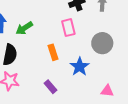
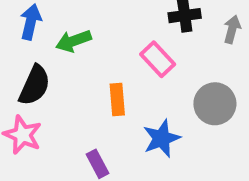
pink rectangle: (68, 28) -> (158, 59), turned -42

